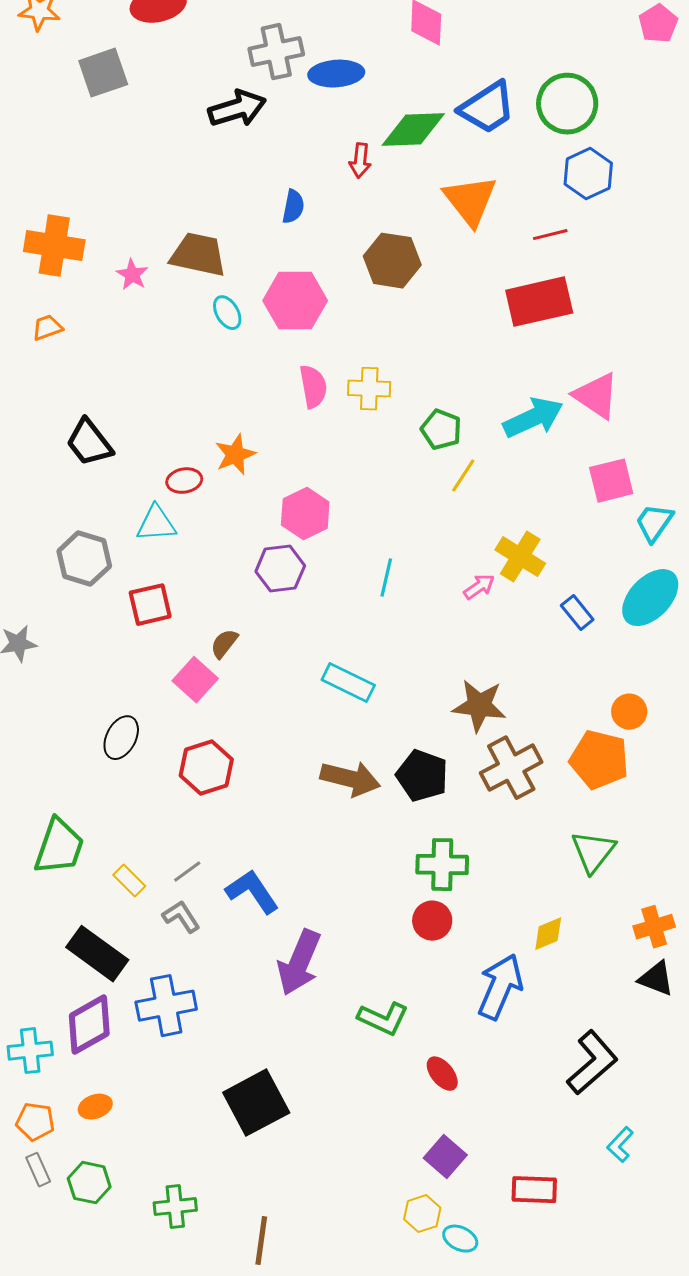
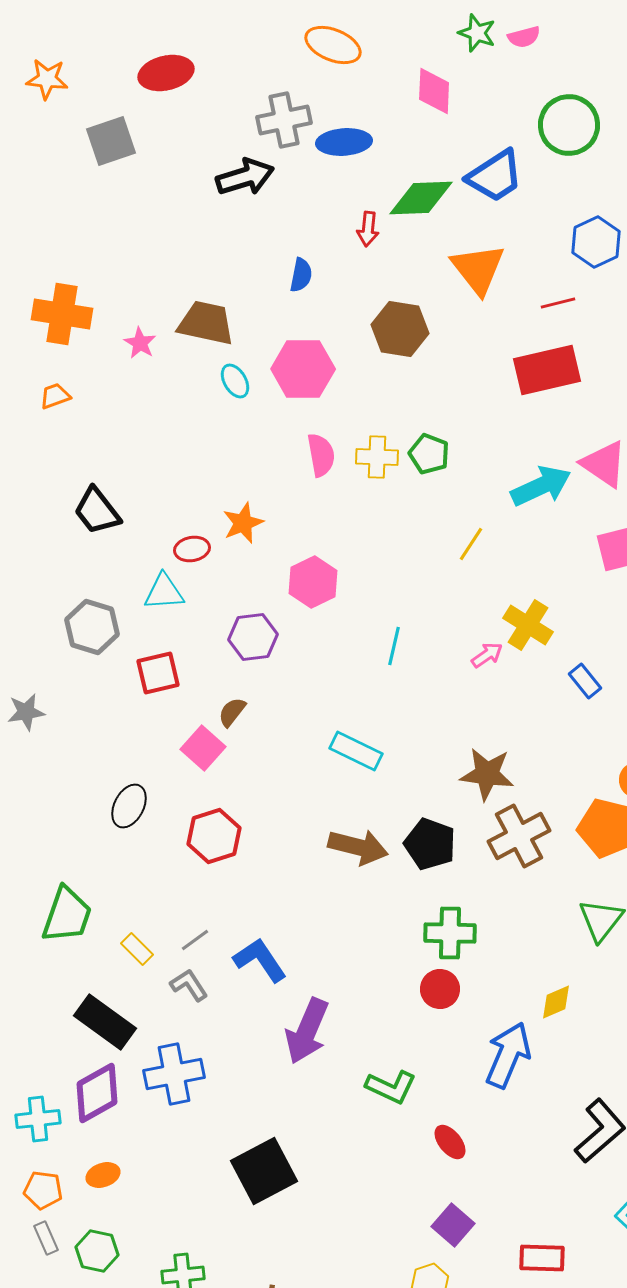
green circle: (567, 104) -> (569, 125), moved
green pentagon: (441, 430) -> (429, 454), moved
purple hexagon: (280, 569) -> (253, 637), moved

